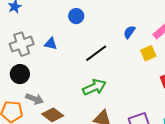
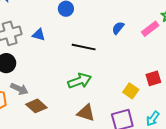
black line: (96, 53) -> (84, 47), turned 45
yellow square: (148, 53) -> (131, 91), moved, turned -35

